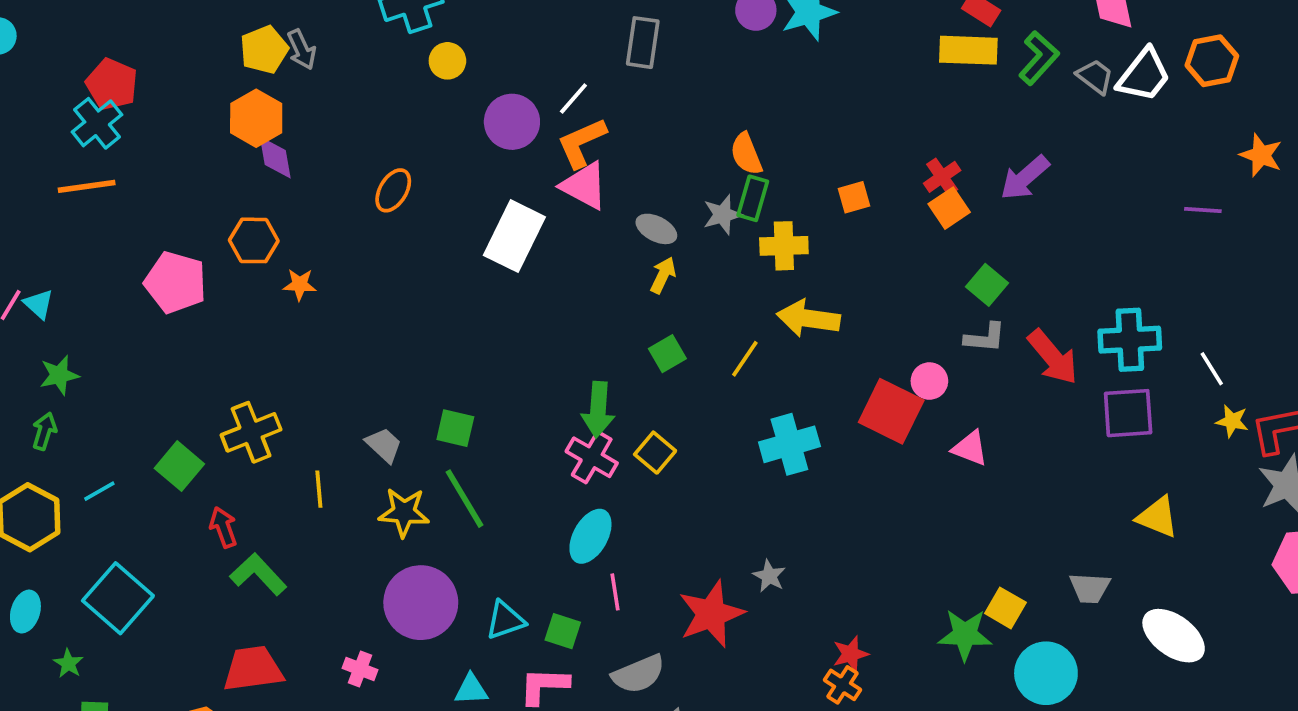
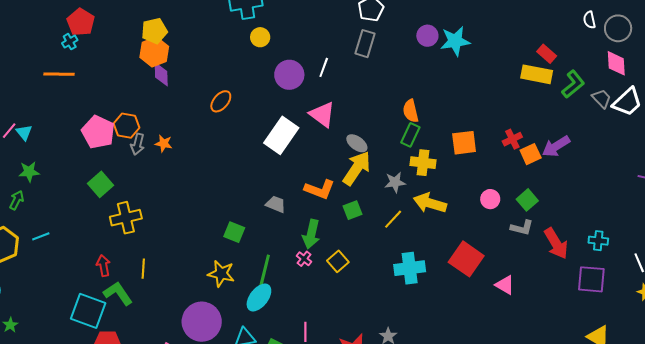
yellow pentagon: (264, 50) -> (154, 31), moved
gray arrow: (302, 50) -> (138, 144), moved, turned 30
white line: (573, 99) -> (324, 67), turned -30
cyan cross: (97, 123) -> (70, 42), size x0.6
orange L-shape: (582, 143) -> (320, 189), moved, turned -144
orange square: (854, 197) -> (464, 143), size x1.5
orange square: (949, 208) -> (531, 154), moved
gray star: (723, 215) -> (395, 182), moved
orange hexagon: (254, 240) -> (126, 126), moved
yellow arrow: (663, 275) -> (357, 168), size x1.8
cyan cross: (1130, 340) -> (598, 241), size x0.6
pink circle: (929, 381) -> (490, 199), moved
gray trapezoid: (384, 445) -> (276, 204), moved, turned -30
pink cross: (592, 457) -> (304, 259), size x0.6
green square: (179, 466) -> (100, 184), moved
yellow line: (319, 489) -> (143, 269), moved
green line: (464, 499) -> (264, 272), moved, turned 36
yellow star: (404, 512) -> (221, 274), moved
cyan ellipse: (590, 536) -> (259, 298), moved
cyan square: (118, 598) -> (88, 311), moved, turned -30

